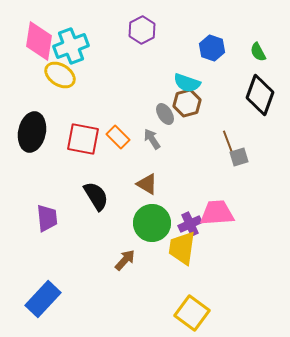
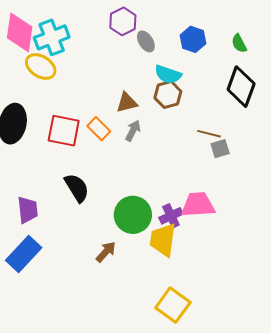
gray ellipse: (165, 114) -> (146, 41), moved
gray arrow: (152, 139) -> (133, 131), turned 60
brown line: (228, 142) -> (209, 134), turned -55
brown triangle: (147, 184) -> (127, 103), moved, turned -45
blue rectangle: (43, 299) -> (24, 254), moved

